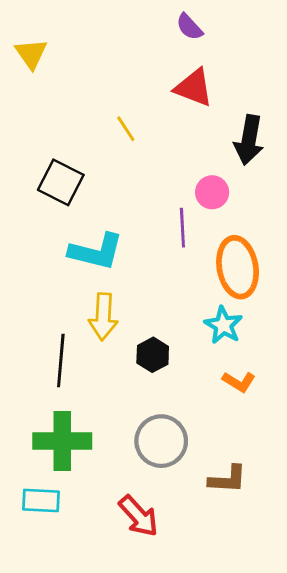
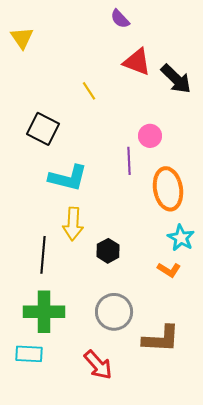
purple semicircle: (189, 27) -> (120, 19), moved
black arrow: (249, 140) -> (176, 79), moved, turned -56
cyan star: (223, 325) -> (181, 238), moved
brown L-shape: (228, 479) -> (161, 339), size x1.4

